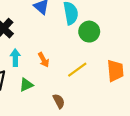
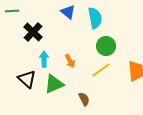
green circle: (89, 32) -> (106, 46), moved
green triangle: (26, 85) -> (54, 84), size x1.5

